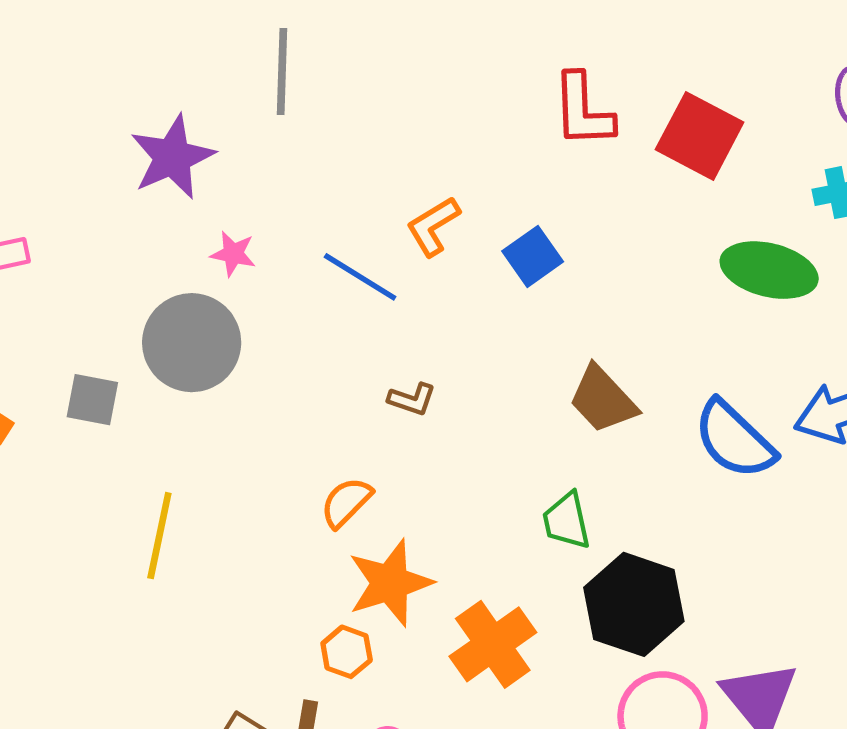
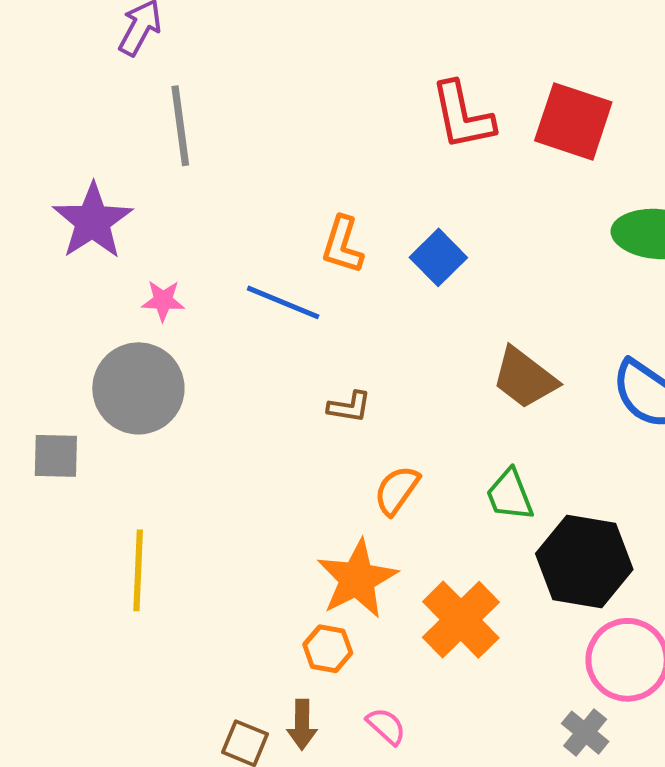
orange L-shape: (433, 226) -> (342, 245), turned -32
orange semicircle: (346, 502) -> (397, 490), moved

